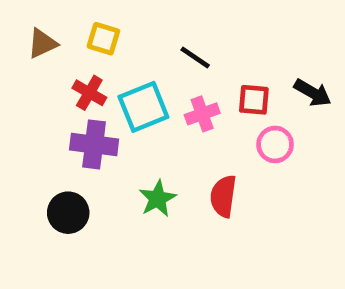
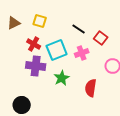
red square: (254, 100) -> (101, 38), moved, turned 32
green star: (158, 199) -> (62, 78), moved
black circle: (68, 213) -> (22, 105), moved

